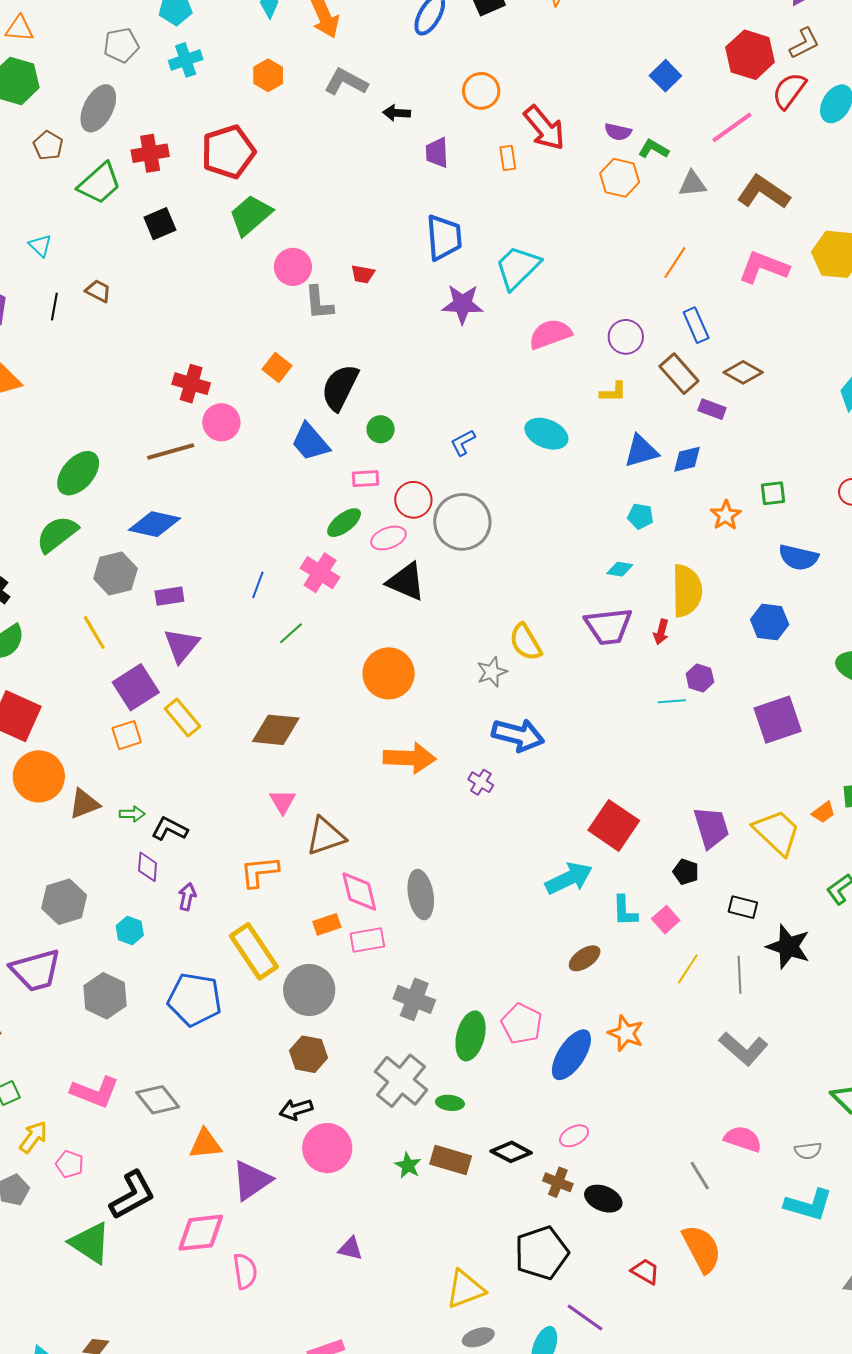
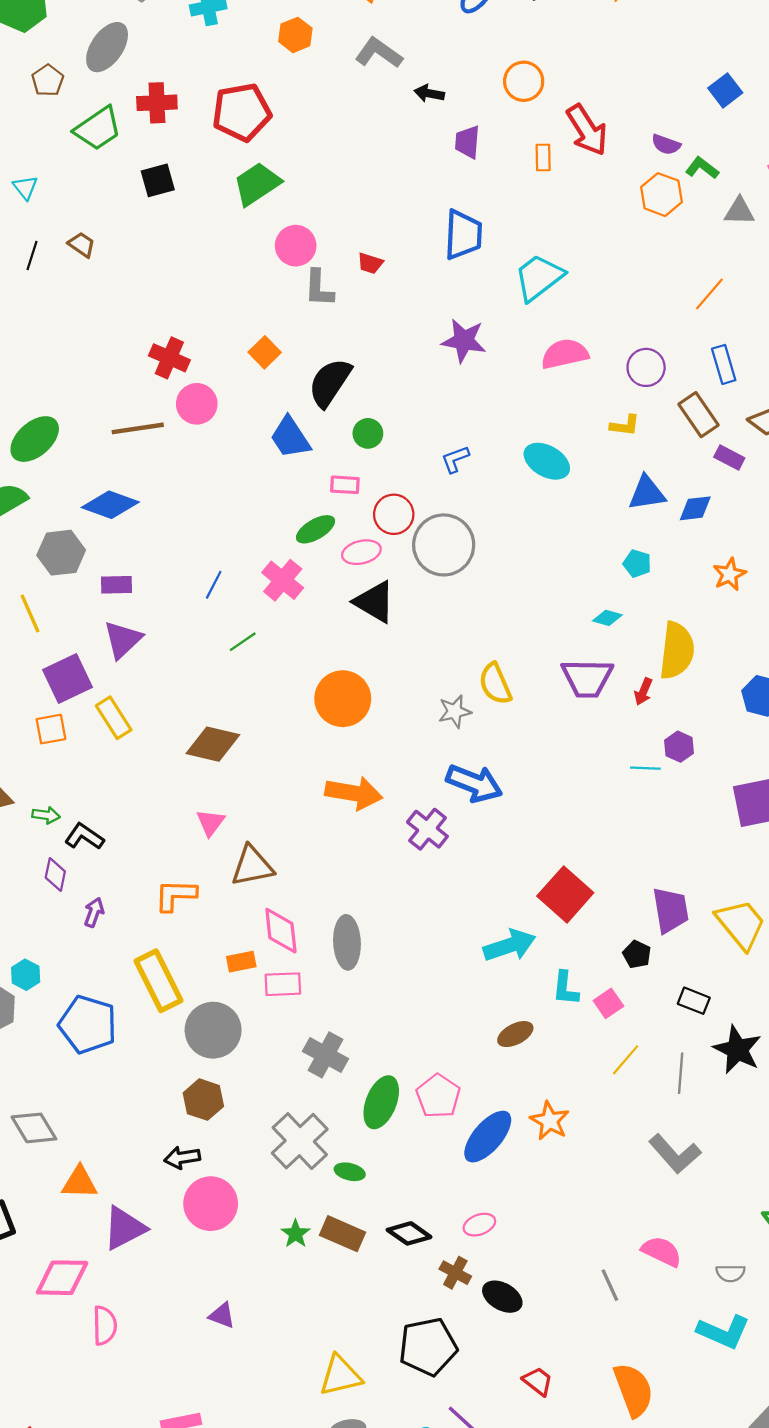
purple star: (463, 304) -> (464, 341), moved
purple cross: (481, 782) -> (427, 829), size x1.5
cyan hexagon: (130, 930) -> (26, 975), moved
orange semicircle: (702, 1249) -> (633, 1390), moved

